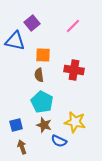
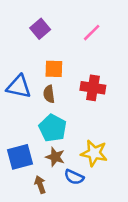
blue triangle: (15, 41) -> (19, 87), moved
blue square: (16, 125) -> (20, 157), size x1.5
brown arrow: (22, 147) -> (40, 185), moved

